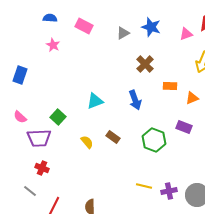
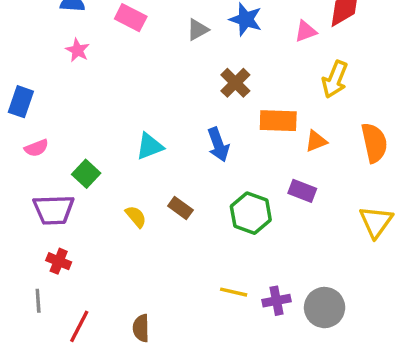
orange rectangle: (170, 86) -> (278, 121), size x1.5
pink semicircle: (20, 117) -> (36, 148), moved, turned -64
gray line: (30, 191) -> (38, 301), turned 48

